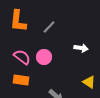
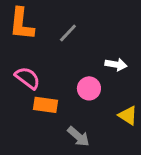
pink circle: (44, 57) -> (89, 88), moved
orange rectangle: (21, 80) -> (45, 105), moved

